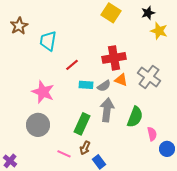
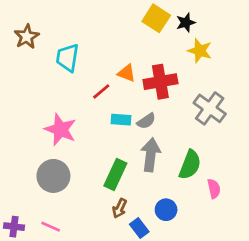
black star: (148, 13) -> (186, 23), moved
yellow star: (159, 31) -> (200, 51), moved
orange triangle: (121, 80) -> (127, 73), moved
blue circle: (167, 149) -> (166, 210), moved
pink line: (64, 154) -> (51, 227), moved
purple cross: (10, 161) -> (14, 227), turned -32

